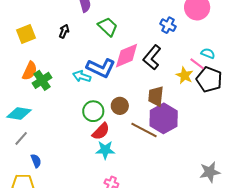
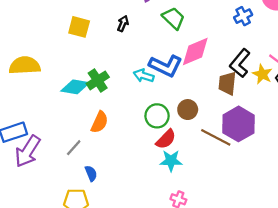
blue cross: (168, 25) -> (243, 16), turned 35
yellow square: (26, 34) -> (79, 27), turned 36
black L-shape: (152, 57) -> (240, 63), moved
orange semicircle: (30, 71) -> (100, 122), moved
brown trapezoid: (156, 96) -> (227, 83), moved
cyan diamond: (19, 114) -> (75, 87), moved

